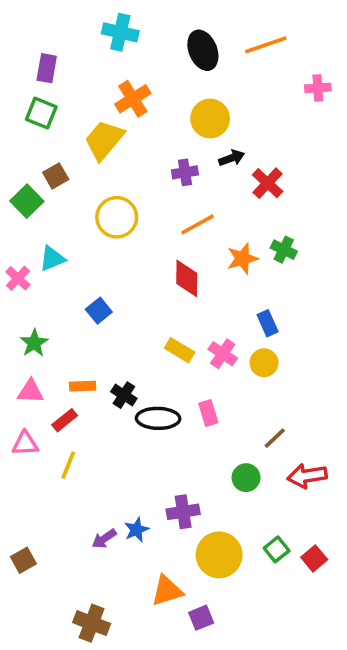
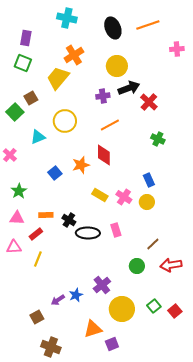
black arrow: (232, 158) -> (129, 88), size x1.5
cyan triangle: (52, 259) -> (38, 137), moved
orange star: (242, 259) -> (81, 165), moved
purple cross: (183, 512) -> (102, 285), turned -30
brown square: (23, 560) -> (37, 317), moved

